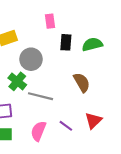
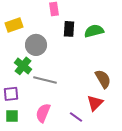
brown semicircle: (82, 82) -> (103, 79), moved
purple line: (66, 126) -> (76, 117), moved

